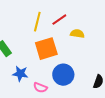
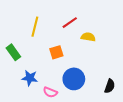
yellow line: (37, 22) -> (35, 27), moved
orange square: (46, 49) -> (56, 52), size x0.6

